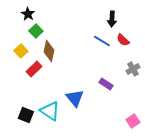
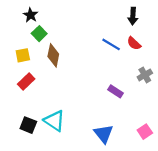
black arrow: (112, 19) -> (133, 16), moved
yellow square: (21, 51) -> (23, 55), turned 32
red rectangle: (34, 69) -> (26, 81), moved
blue triangle: (75, 98) -> (103, 134), moved

